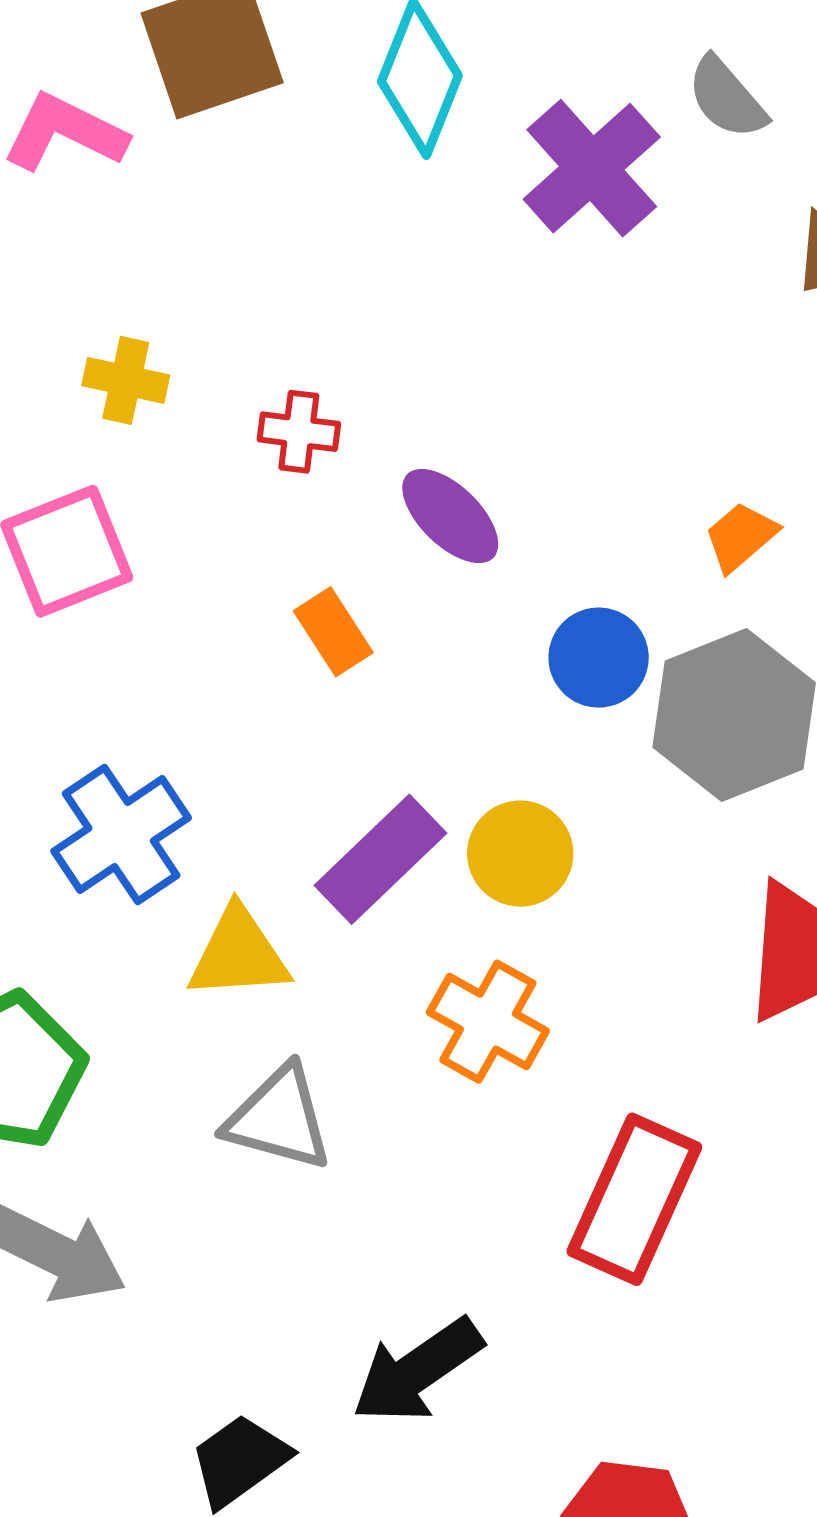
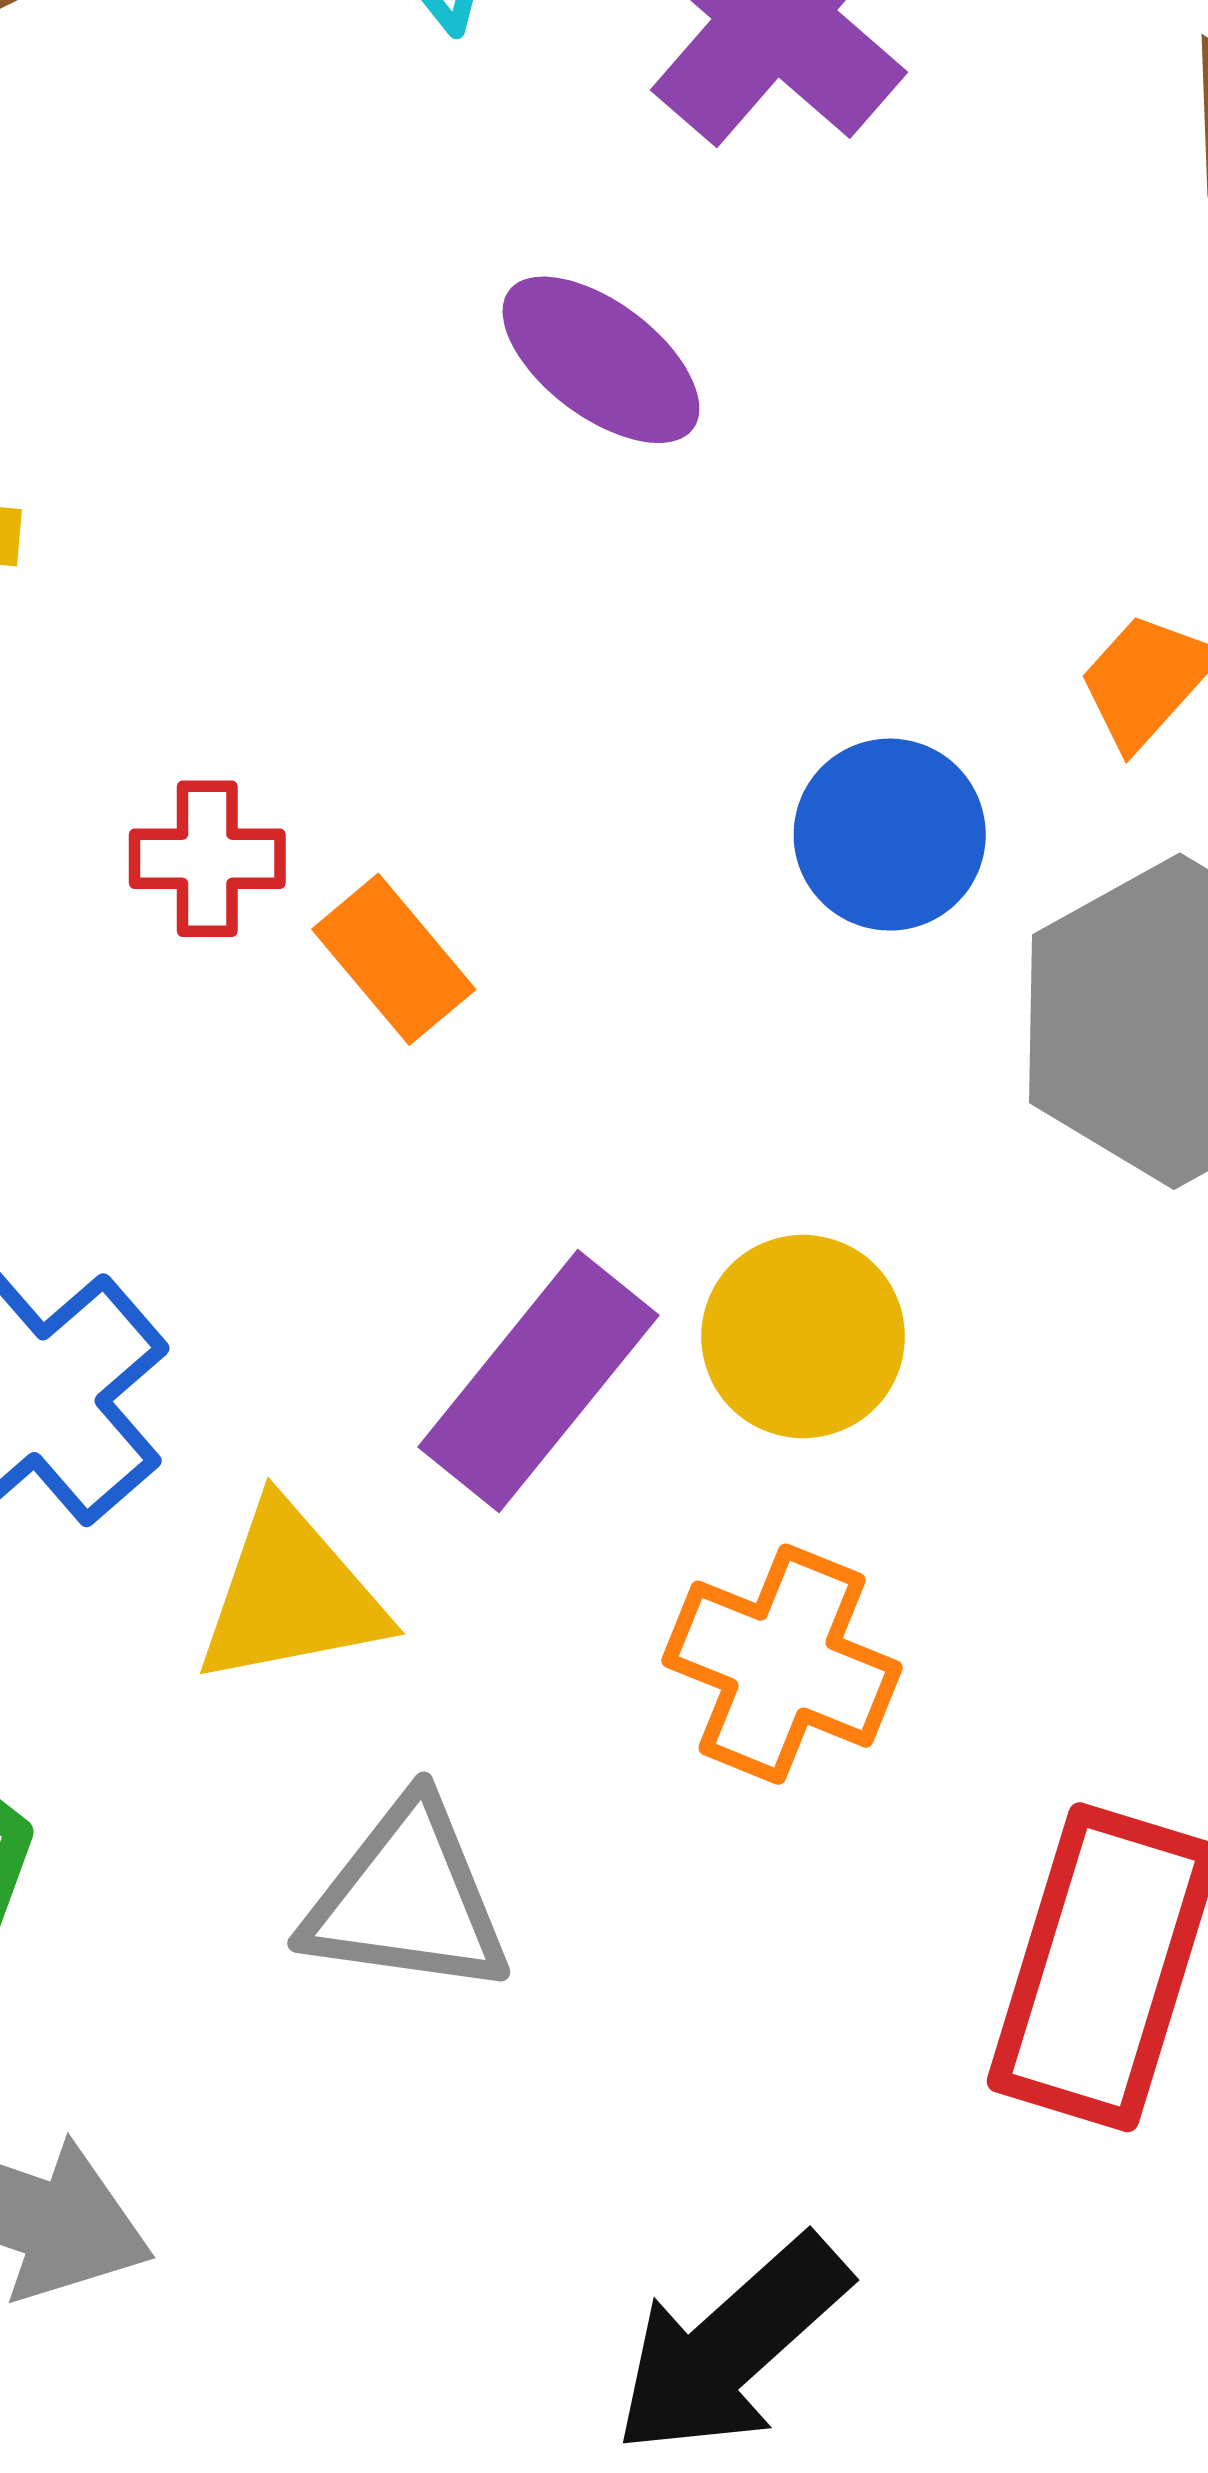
red cross: (299, 432) -> (207, 859), moved
purple ellipse: (450, 516) -> (601, 360), moved
blue circle: (599, 658) -> (890, 835), moved

